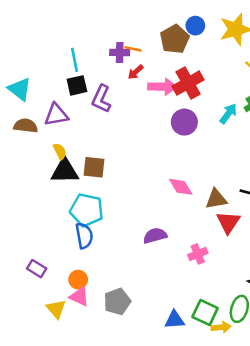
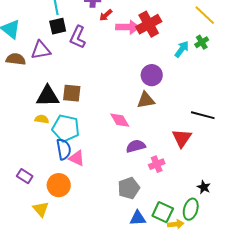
purple circle: (184, 122) -> (152, 75), moved
yellow semicircle: (60, 151) -> (42, 119), moved, turned -56
pink diamond: (181, 187) -> (120, 120), moved
brown triangle: (216, 199) -> (146, 100), moved
purple semicircle: (155, 236) -> (136, 146), moved
orange circle: (78, 280) -> (59, 185), size x1.5
pink triangle: (79, 297) -> (77, 158), moved
gray pentagon: (117, 302) -> (129, 188), moved

